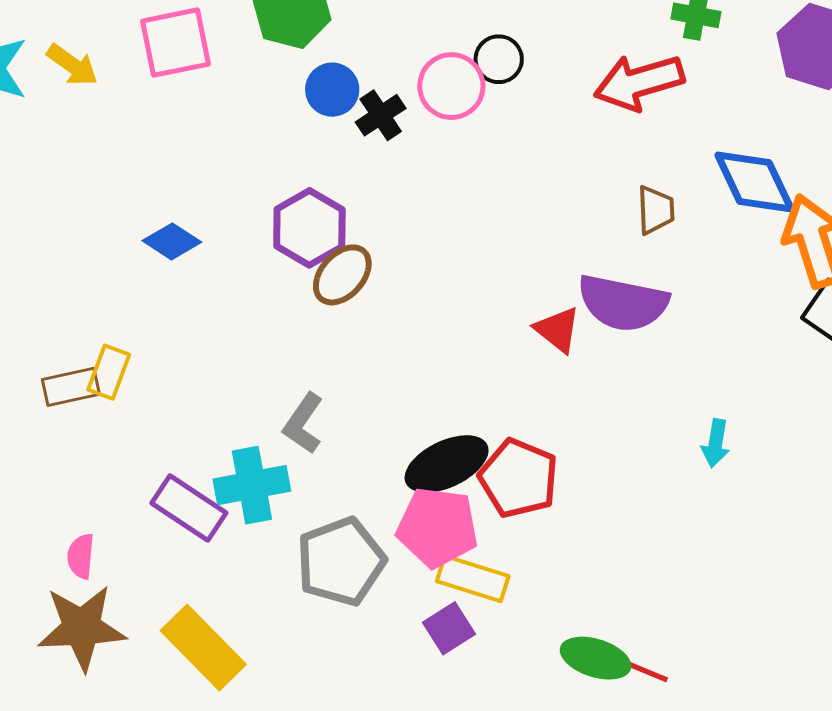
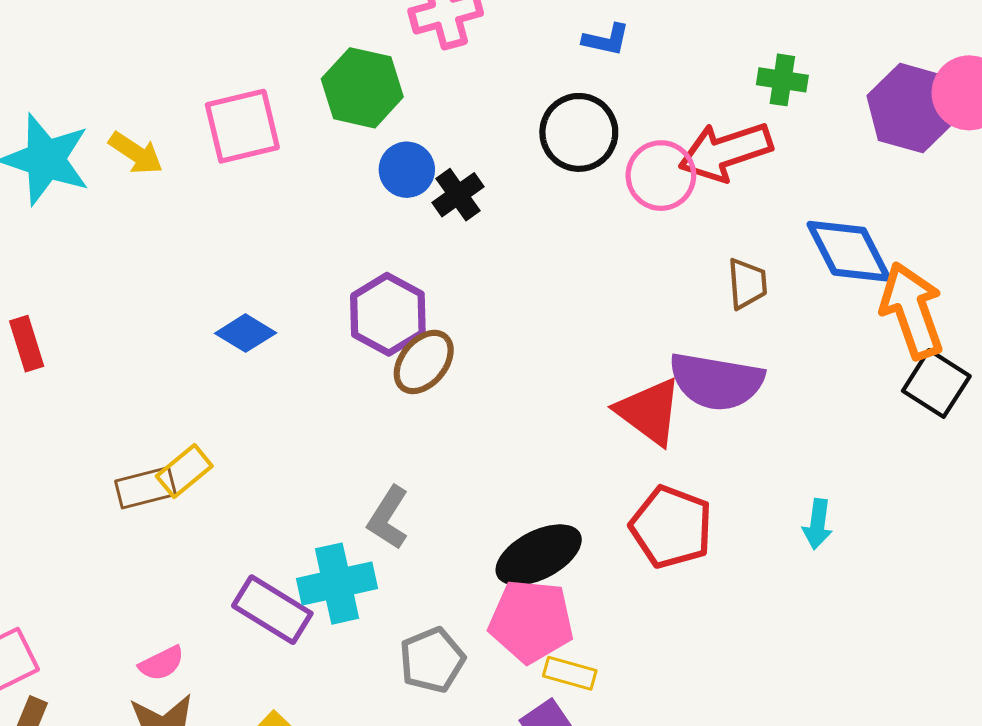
black circle: (499, 59) -> (579, 132), size x1.5
pink circle: (451, 86) -> (661, 176), moved
red triangle: (557, 330) -> (649, 411), size x1.4
yellow rectangle: (109, 372) -> (184, 471), turned 32
red pentagon: (518, 478) -> (671, 527), moved
pink semicircle: (81, 556) -> (162, 663), turned -120
gray pentagon: (341, 562) -> (432, 660), size x0.7
yellow rectangle: (473, 579) -> (570, 673), size x0.7

